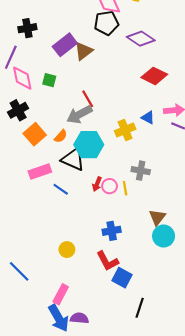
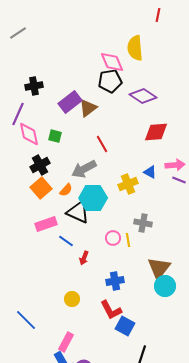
red diamond: (154, 76) -> (156, 132), turned -30
red line: (88, 99) -> (102, 144), moved
black cross: (18, 110) -> (40, 165), moved
red arrow: (97, 184) -> (84, 258), moved
brown triangle: (157, 217) -> (159, 268), size x1.4

